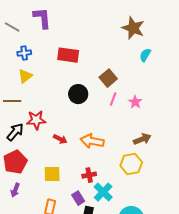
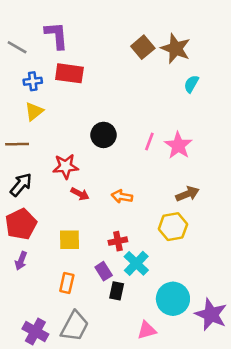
red rectangle: (68, 55) -> (69, 73), moved
brown square: (108, 78) -> (143, 47), moved
pink star: (135, 102) -> (178, 145), size x1.5
red star: (36, 120) -> (66, 166), moved
orange arrow: (92, 141) -> (122, 197), size x0.7

